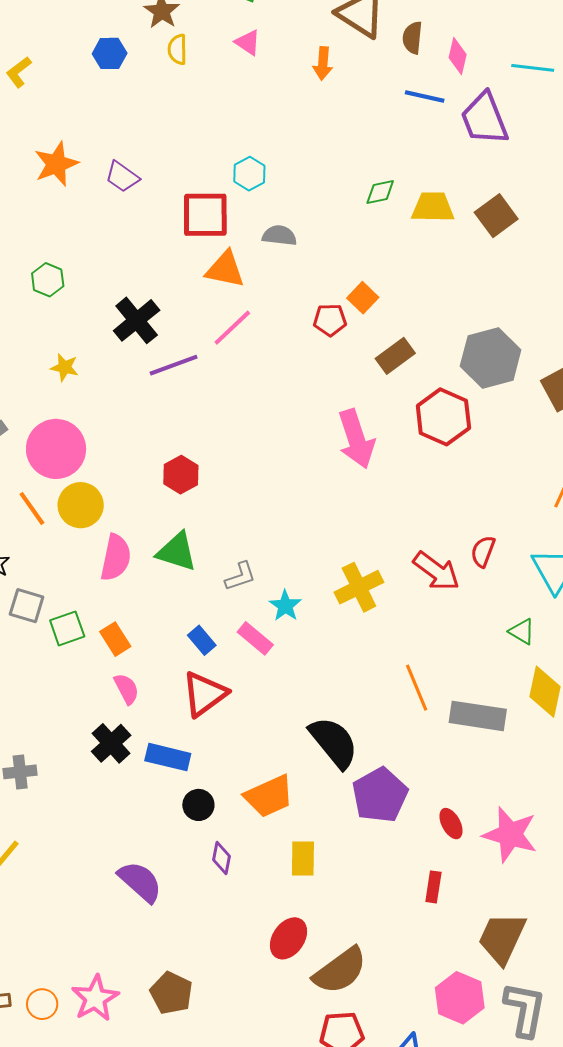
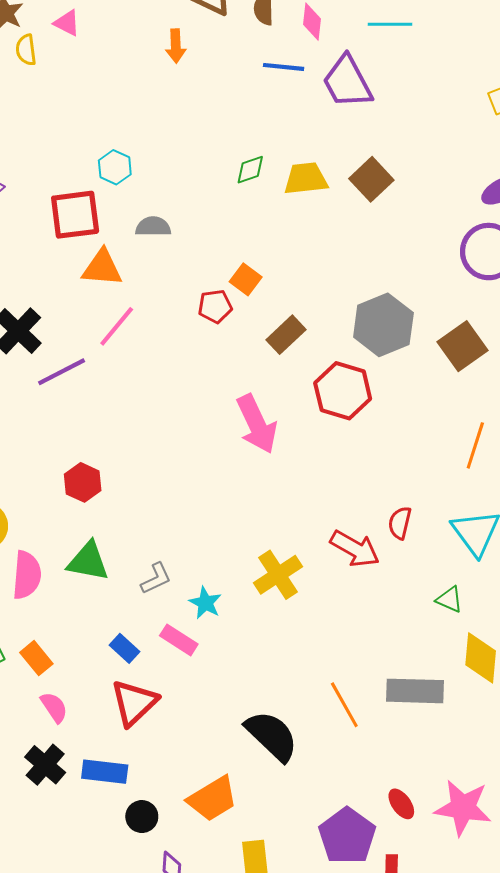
pink triangle: (248, 43) -> (67, 23), moved
orange line: (417, 688) -> (344, 705), moved
purple pentagon: (380, 795) -> (347, 836), moved

